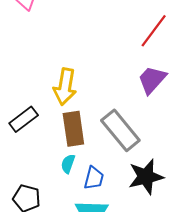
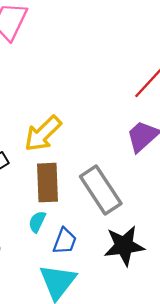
yellow arrow: (65, 87) -> (43, 134), turned 30

